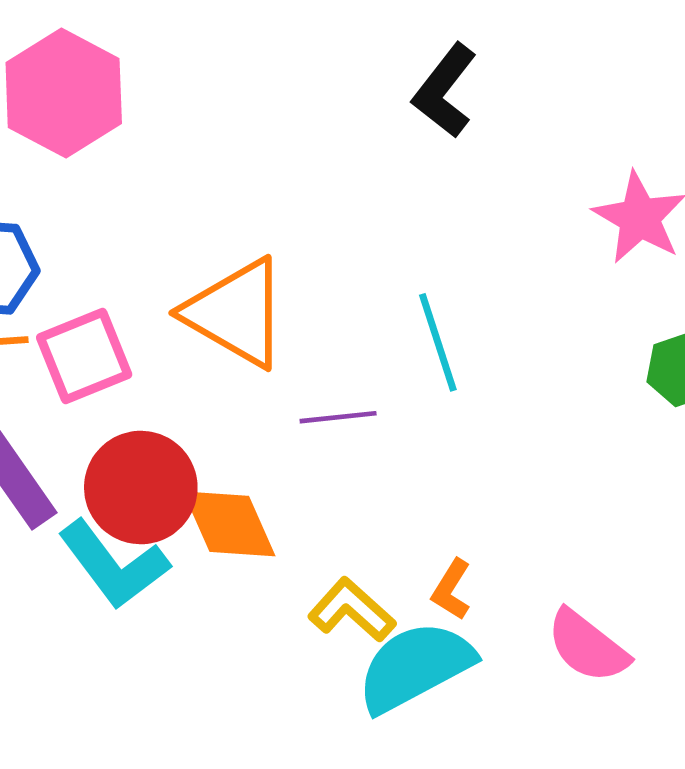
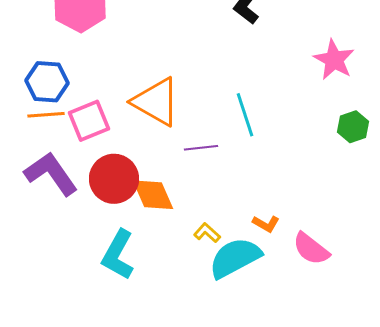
cyan L-shape: (114, 565) -> (118, 255), moved, turned 66
orange L-shape: (451, 590) -> (266, 224), moved, turned -92
yellow L-shape: (352, 610) -> (207, 233), size x0.7

